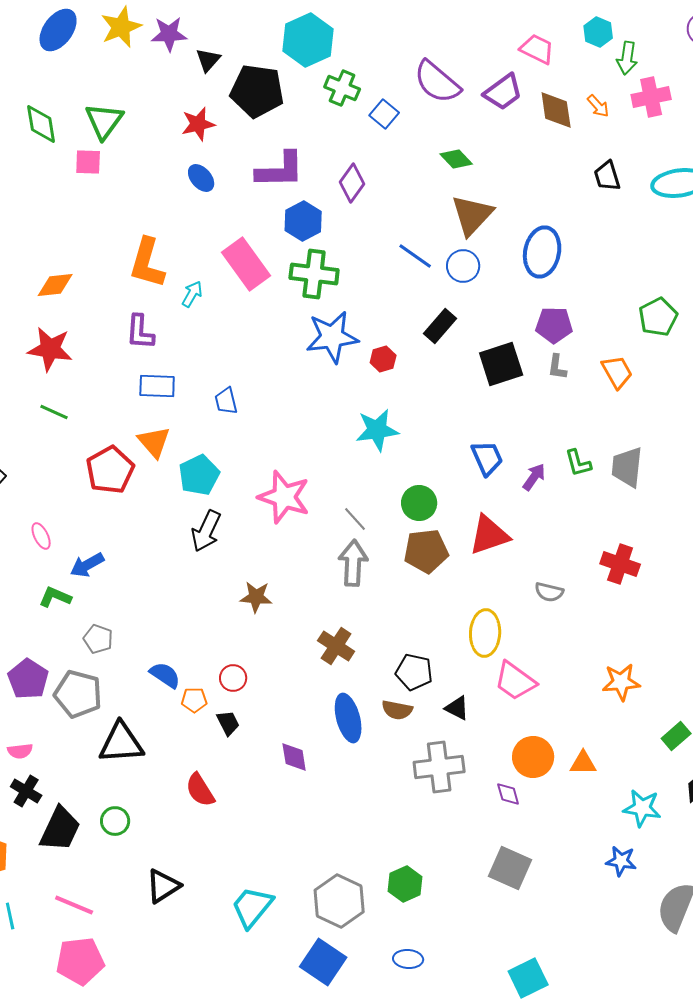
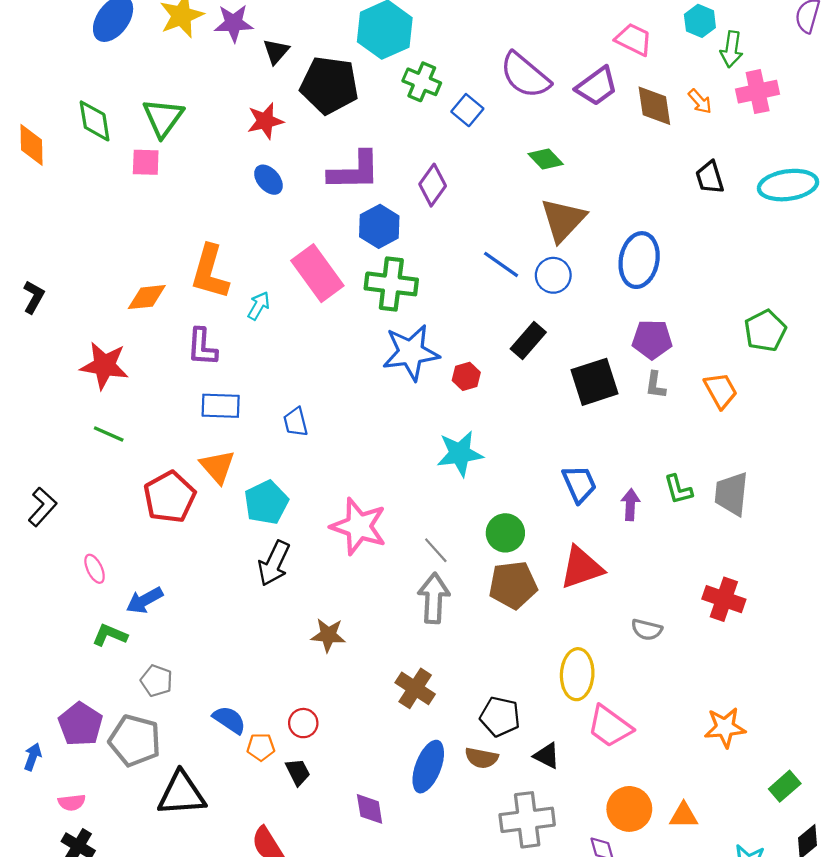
orange diamond: (55, 285) -> (147, 297), moved
purple arrow: (534, 477) -> (630, 505), turned -32
blue ellipse: (348, 718) -> (428, 767), turned 36

